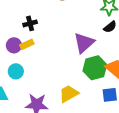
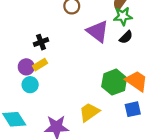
purple triangle: (84, 43) -> (98, 31), moved, turned -35
cyan circle: (16, 71) -> (30, 85), moved

